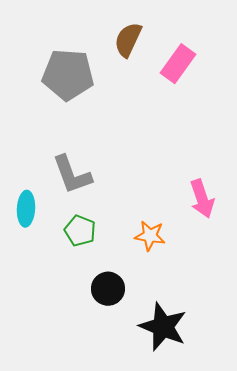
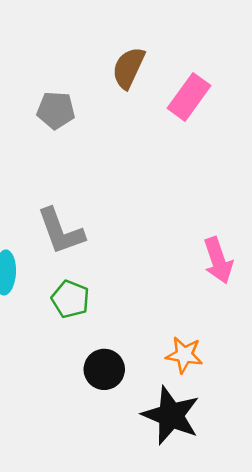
gray pentagon: (68, 75) -> (56, 110), size x0.6
orange star: (150, 236) -> (184, 355), moved

